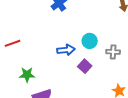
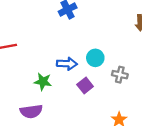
green star: (27, 75) -> (43, 82), moved

